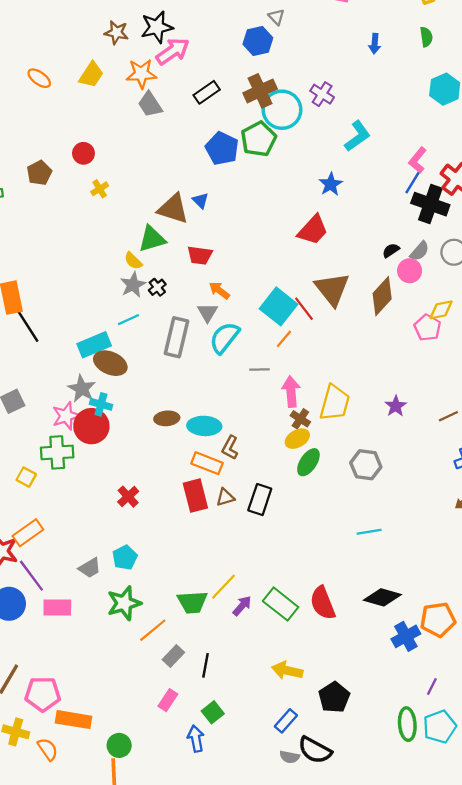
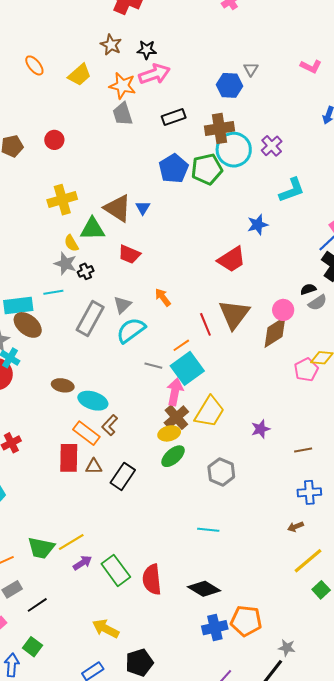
black star: (157, 27) -> (147, 50), size x0.7
yellow cross: (100, 189) -> (62, 200), moved, size x1.8
black semicircle: (391, 250) -> (308, 289), moved
pink circle: (410, 271) -> (283, 310), moved
gray star: (133, 285) -> (65, 264), turned 30
orange arrow: (219, 290) -> (163, 297), moved
cyan square: (279, 306) -> (187, 368), moved
brown cross: (300, 419) -> (176, 417), size x1.4
black line: (205, 665) -> (37, 605), turned 30
green square: (213, 712) -> (32, 647), turned -30

